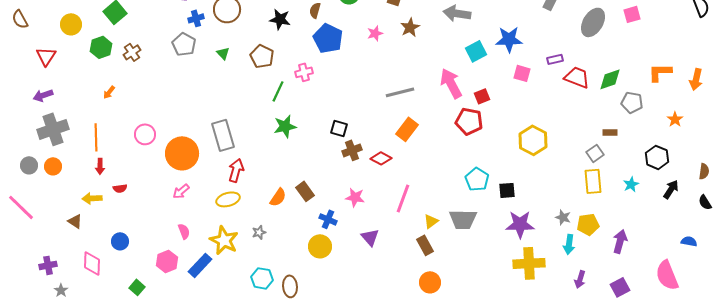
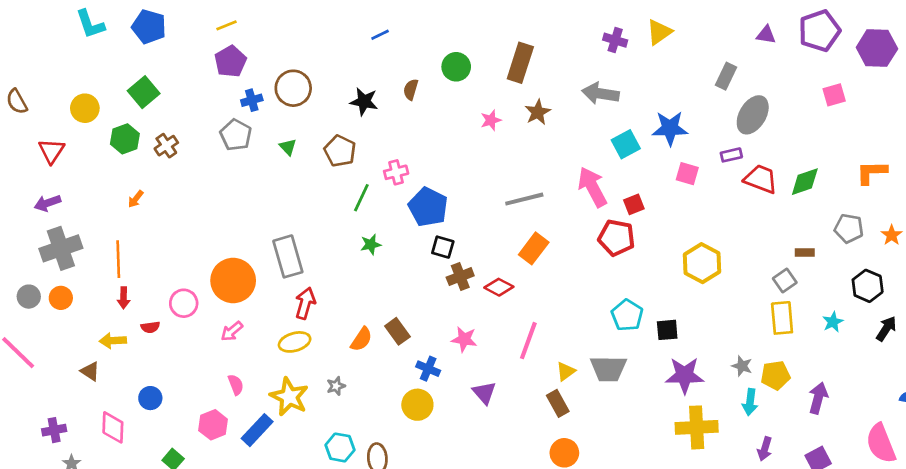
gray ellipse: (593, 22) -> (753, 115), moved
blue pentagon: (328, 38) -> (428, 207), moved
gray pentagon: (632, 102) -> (849, 228), moved
green star: (285, 126) -> (371, 244), size x0.7
pink circle: (145, 134) -> (184, 303), moved

